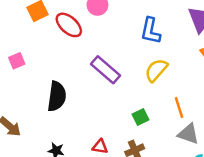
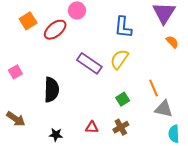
red ellipse: (69, 25) -> (55, 30), turned -75
pink square: (17, 61) -> (15, 72), moved
yellow semicircle: (156, 70) -> (119, 59), moved

